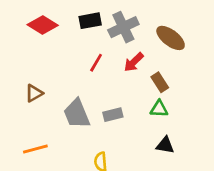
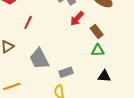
red line: (96, 63) -> (28, 22), moved
gray rectangle: (113, 115) -> (66, 72), moved

